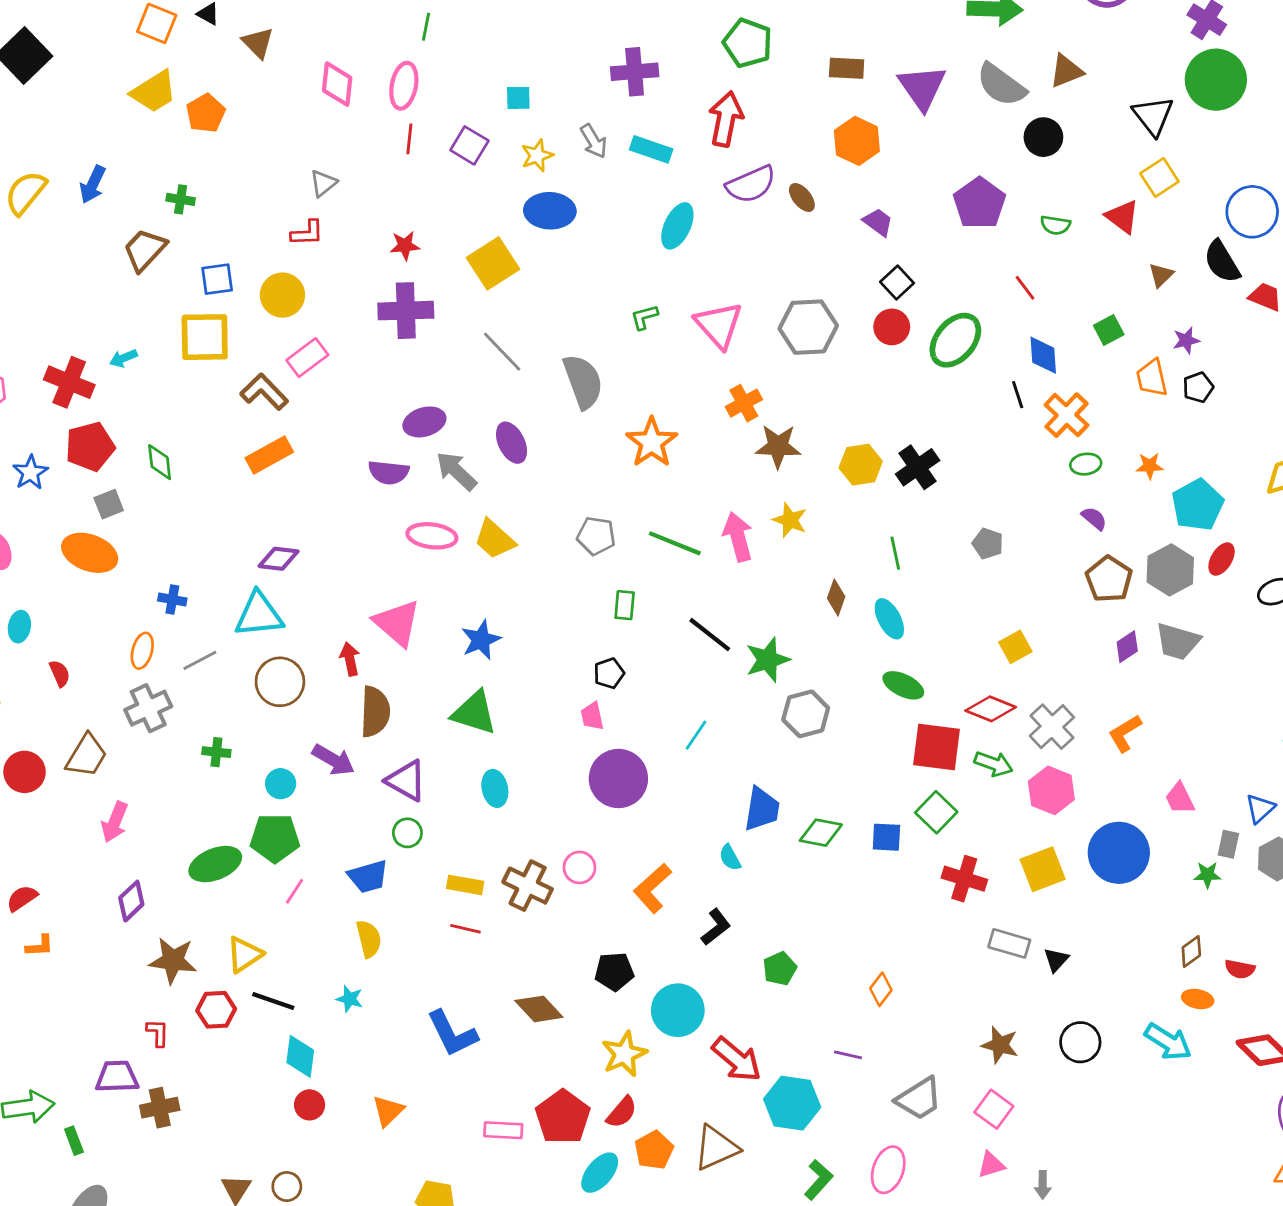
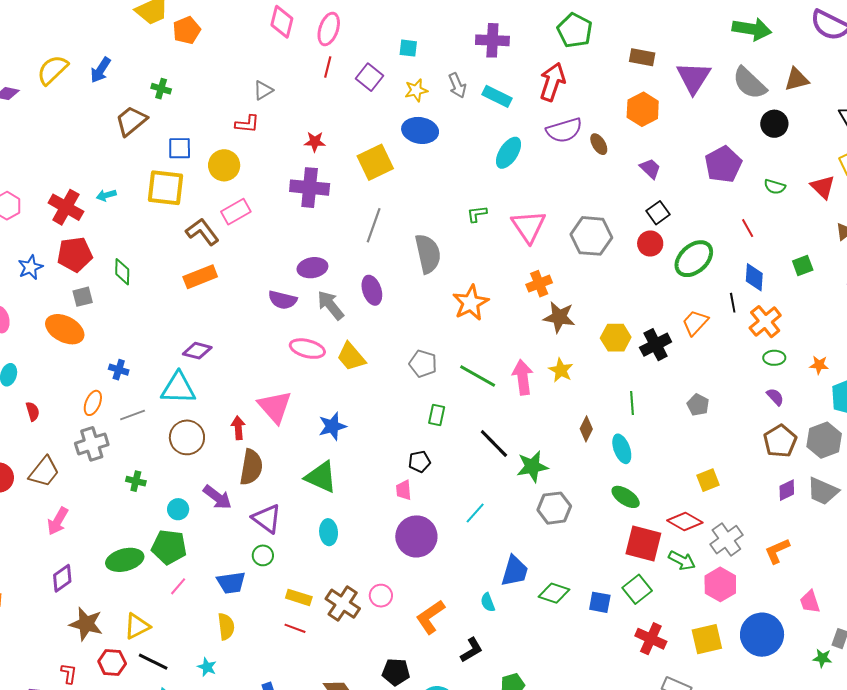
gray line: (502, 352) -> (374, 225), turned 56
orange trapezoid: (1152, 378) -> (695, 323), moved, turned 48

